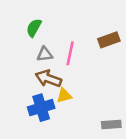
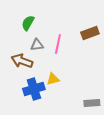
brown arrow: (48, 79) -> (22, 61), moved

